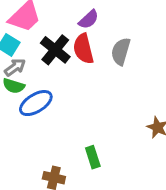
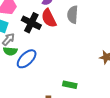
green rectangle: (93, 157) -> (70, 85), turned -48

